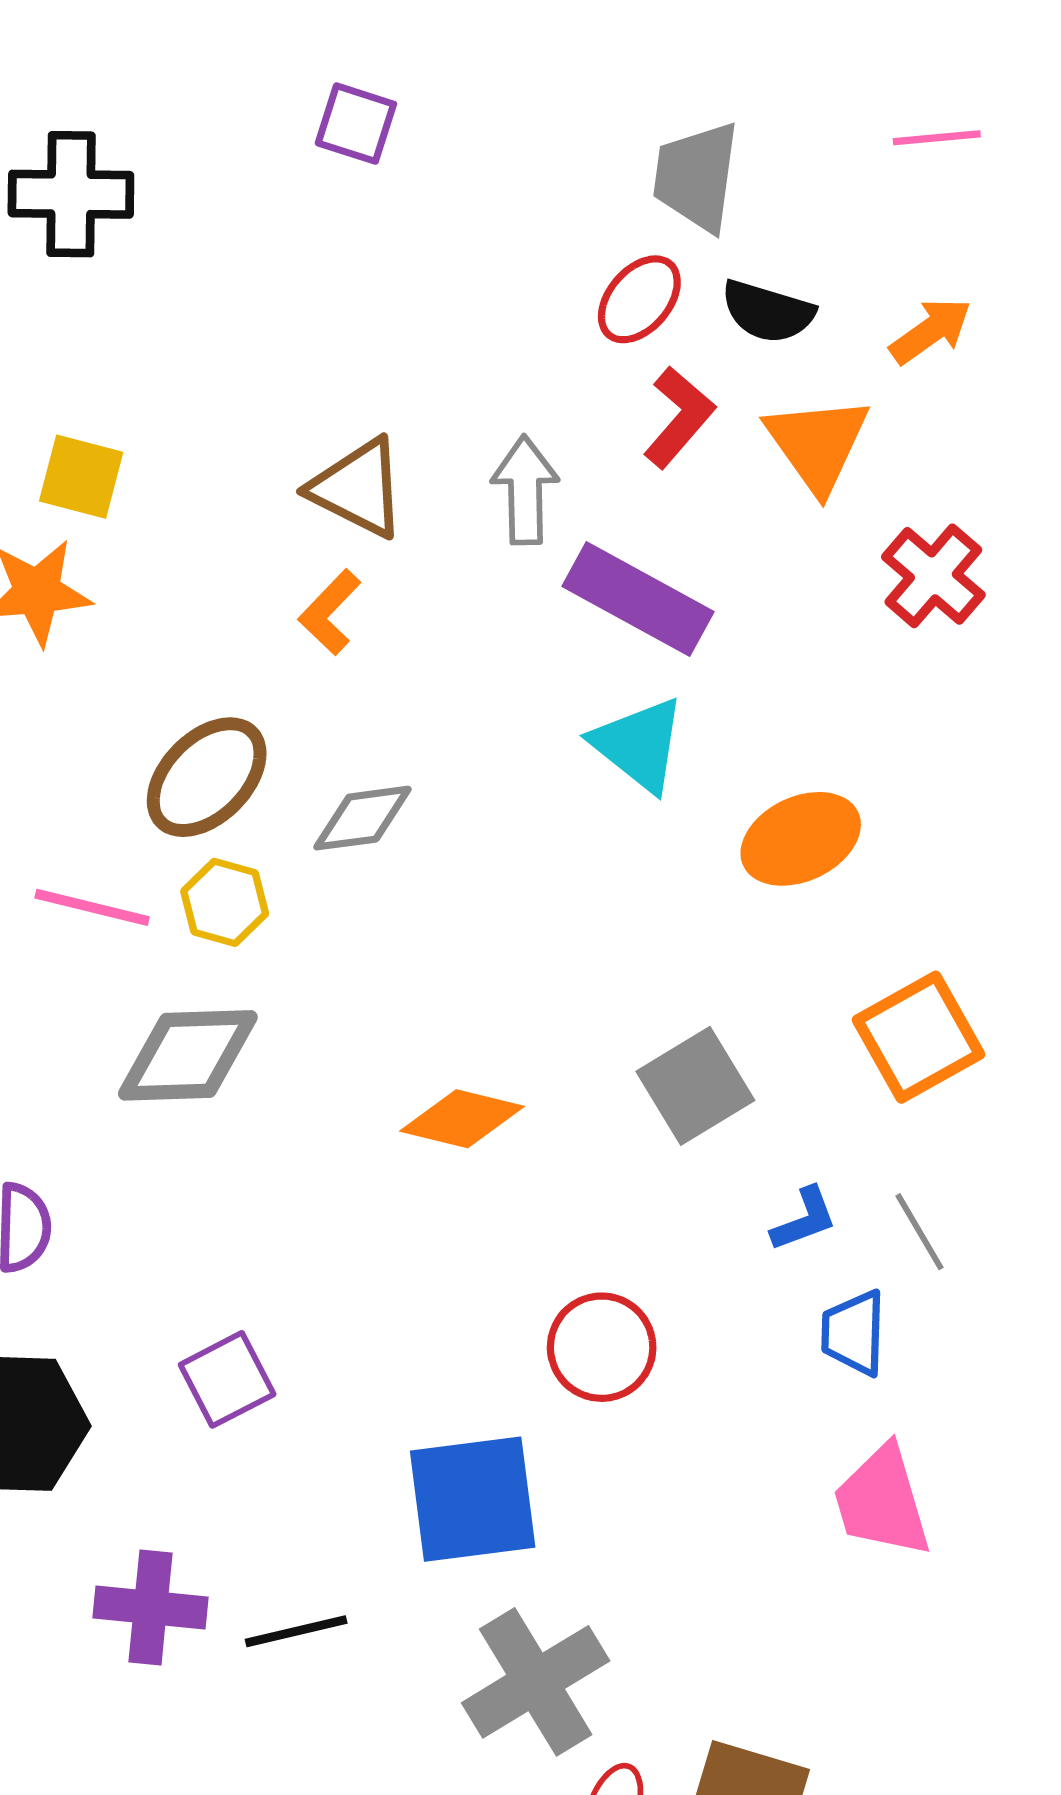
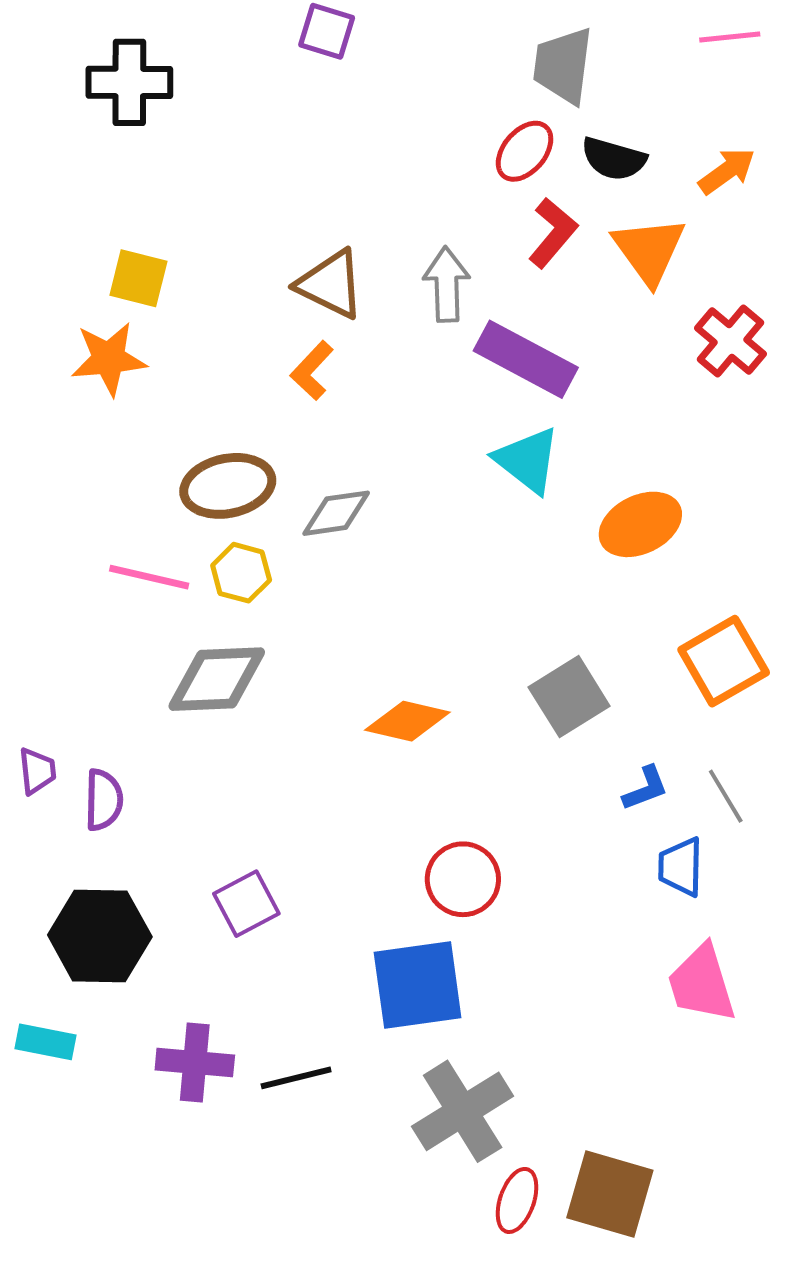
brown ellipse: (207, 777) -> (228, 486), turned 34
red circle: (602, 1347) -> (463, 879), moved

